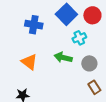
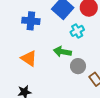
gray circle: (89, 63) -> (78, 66), moved

